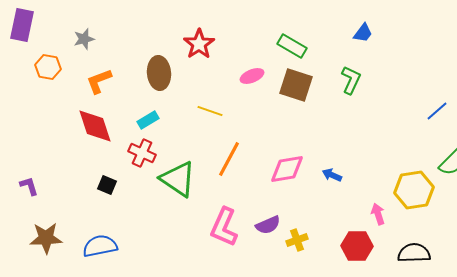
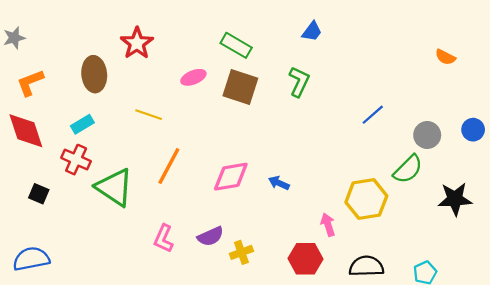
blue line: (437, 111) -> (373, 115), moved
pink L-shape: (224, 227) -> (164, 239), size x0.7

